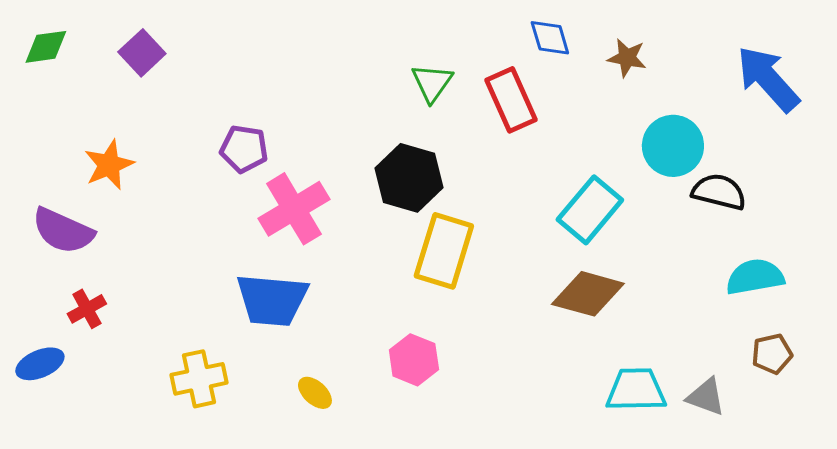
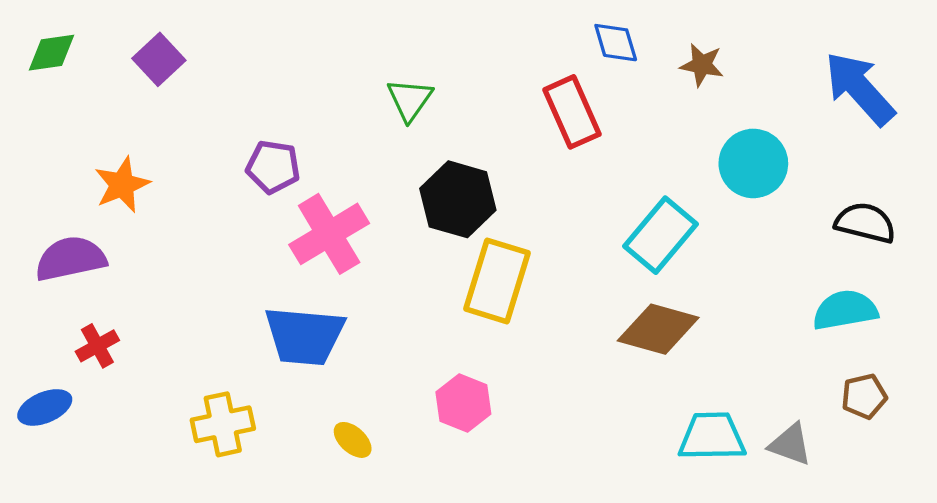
green triangle: (432, 83) -> (410, 100), moved
black semicircle: (719, 192) -> (865, 223), moved
purple semicircle: (63, 231) -> (71, 259), turned 144

